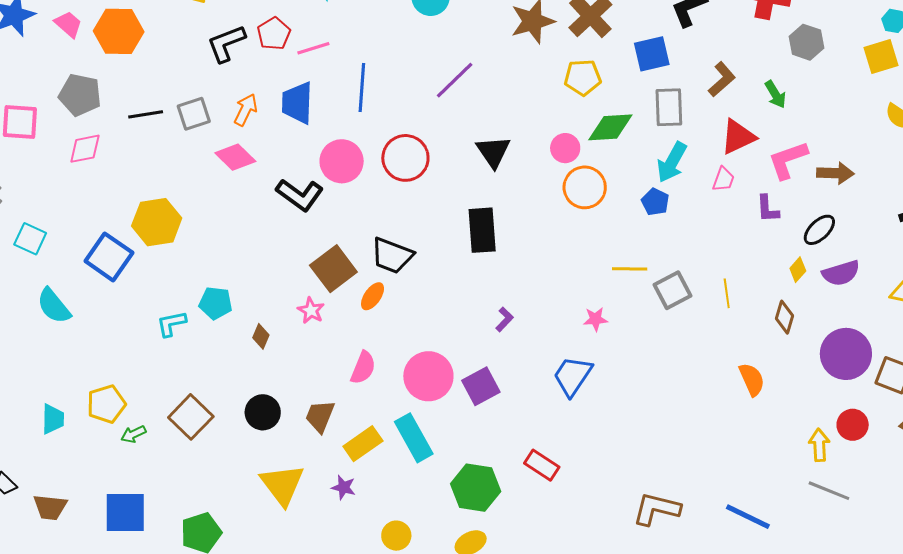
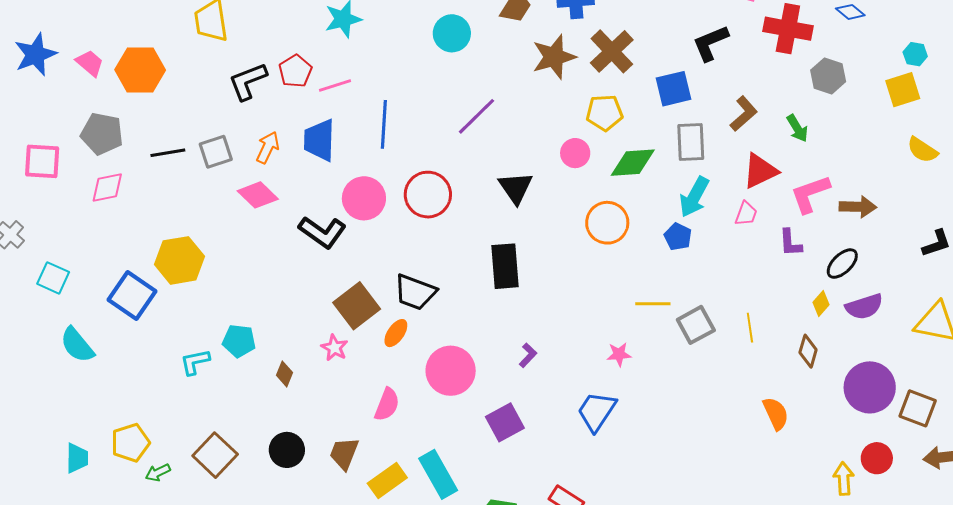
pink circle: (565, 148) -> (575, 153), moved
pink circle: (428, 376) -> (451, 371), moved

